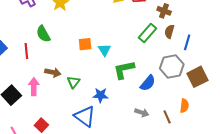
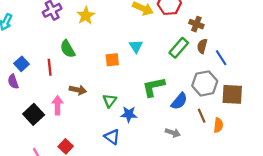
blue line: (187, 42) -> (221, 58), turned -49
cyan triangle: (104, 50) -> (136, 46), moved
brown square: (197, 77) -> (232, 94), turned 30
green triangle: (74, 82) -> (110, 101), moved
blue triangle: (85, 116) -> (112, 137), size x0.7
brown line: (167, 117) -> (202, 116), moved

